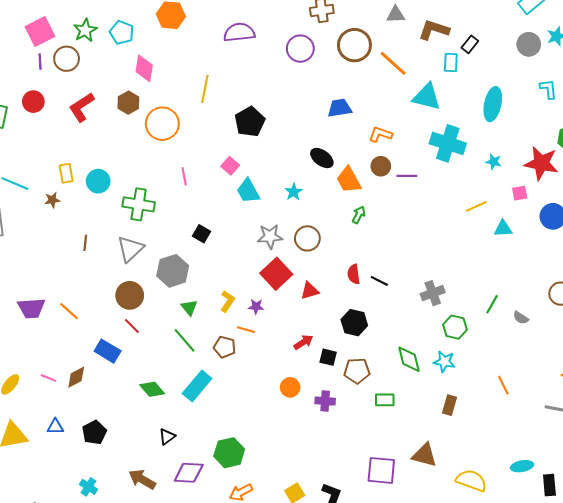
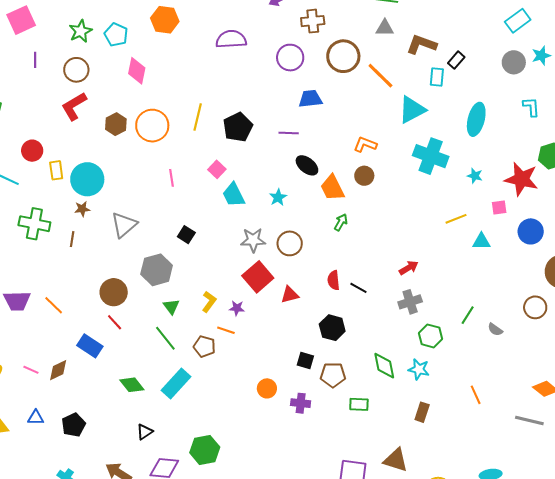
pink square: (40, 32) -> (21, 20), moved
brown circle: (67, 59) -> (76, 70), moved
yellow line: (205, 89) -> (198, 117), moved
cyan triangle: (427, 97) -> (412, 110), turned -44
red circle: (33, 102) -> (32, 151), moved
brown hexagon: (128, 103) -> (116, 124), moved
blue trapezoid: (340, 108) -> (310, 99), moved
purple line: (407, 176) -> (289, 133), moved
cyan circle: (98, 181) -> (87, 179), size x1.4
brown star: (52, 200) -> (82, 209), moved
green cross: (139, 204) -> (34, 224), moved
gray triangle: (130, 249) -> (124, 225), moved
red arrow: (303, 342) -> (409, 268), moved

